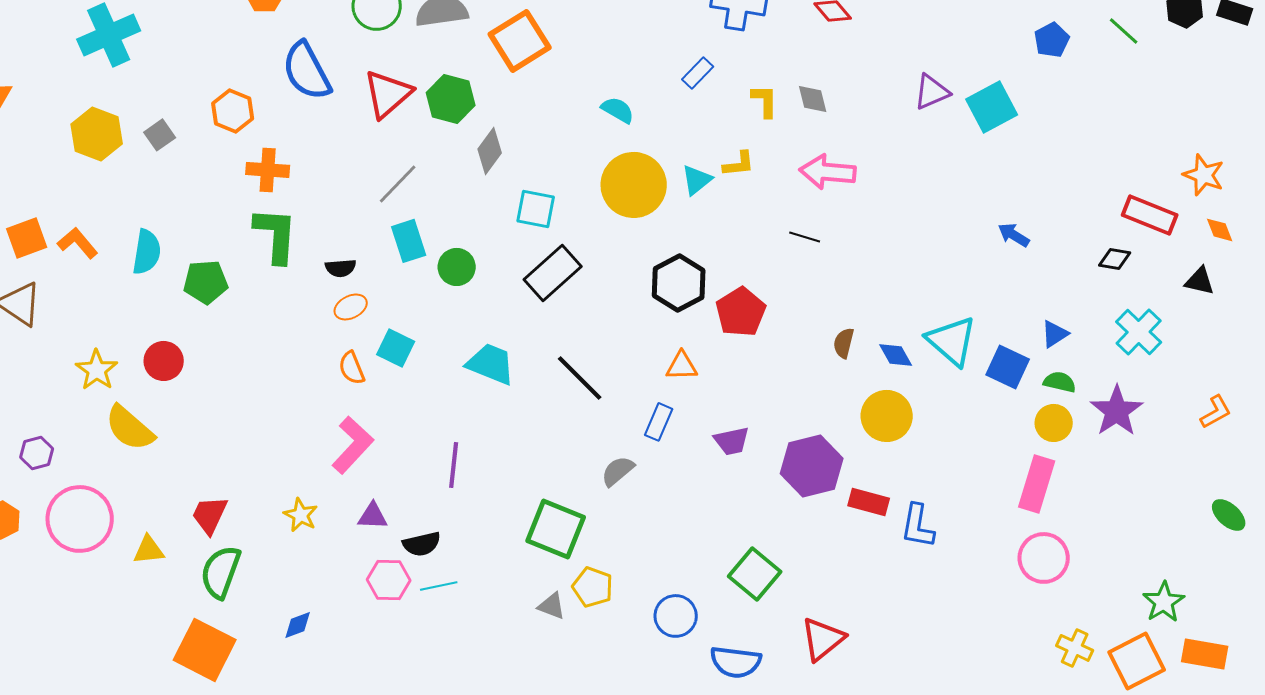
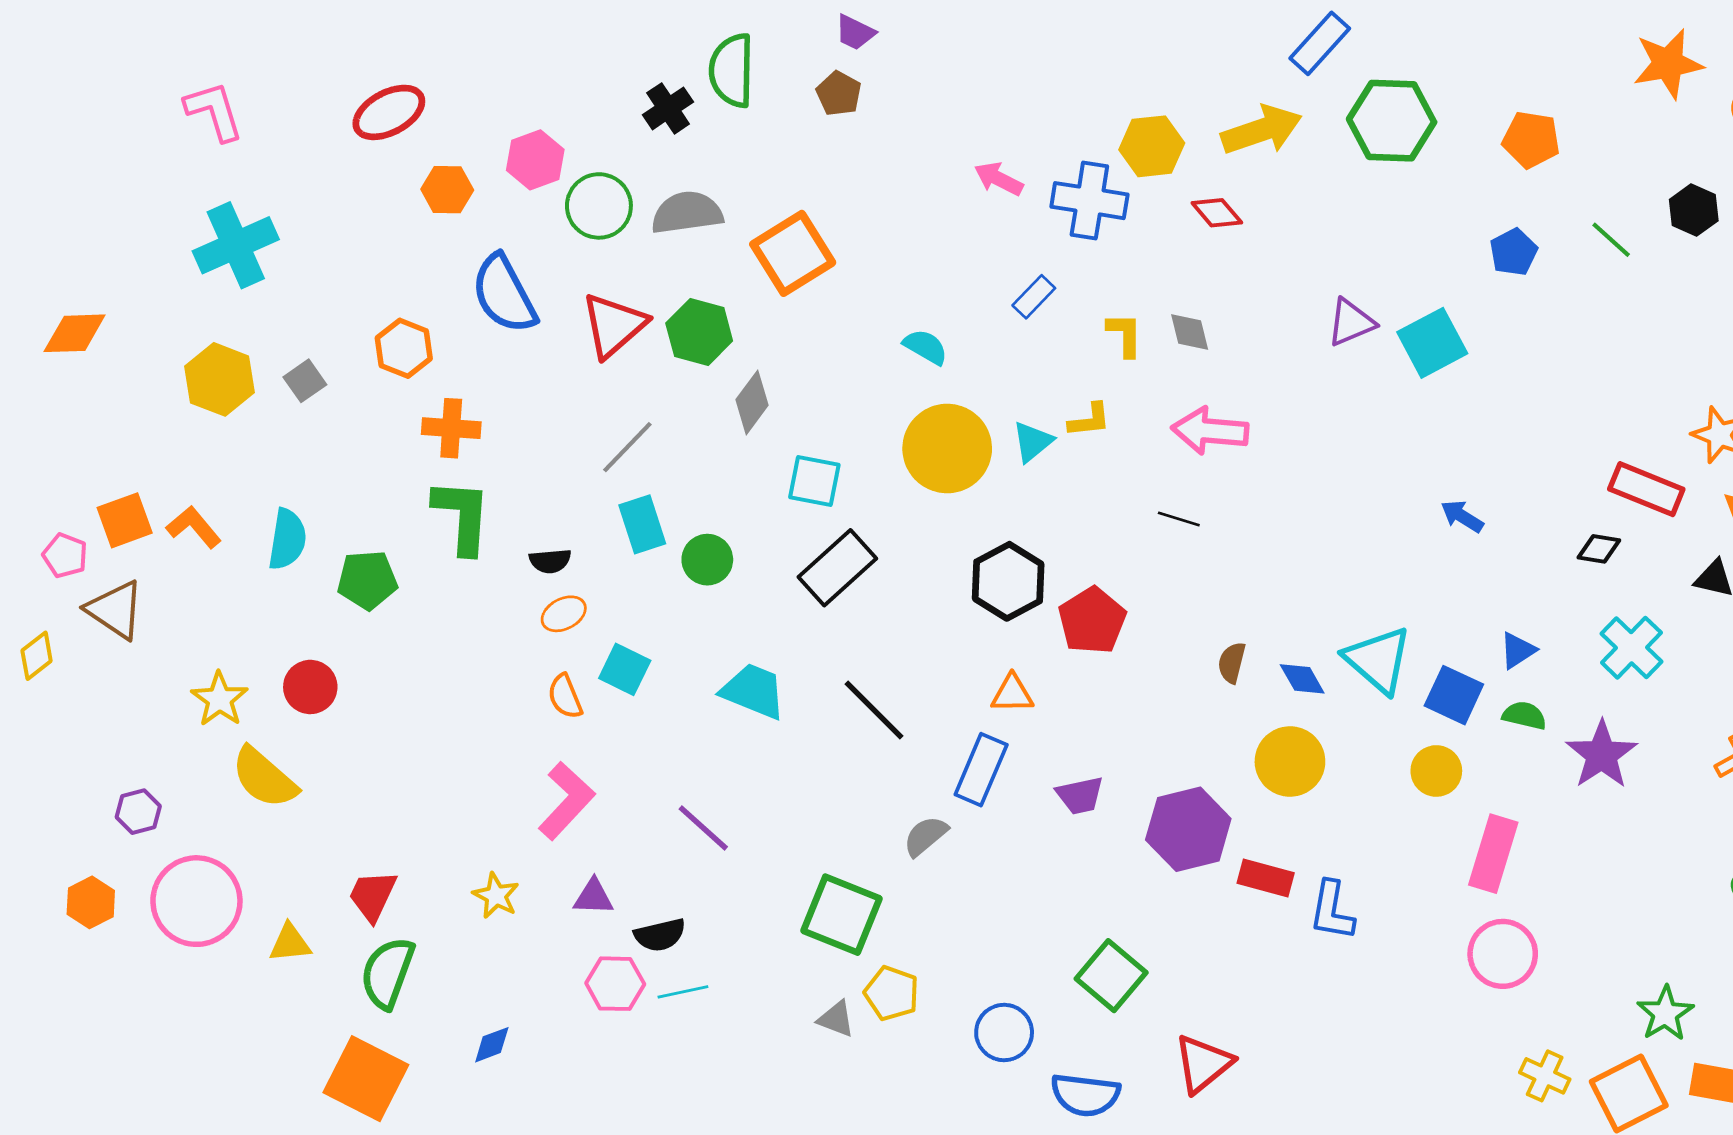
blue rectangle: (659, 422) -> (981, 770), size x1.4
yellow circle: (1054, 423) -> (1436, 771), moved
purple line: (454, 465) -> (703, 828), turned -54

